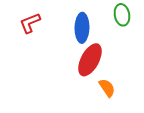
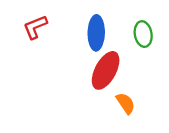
green ellipse: (122, 15) -> (143, 34), moved

